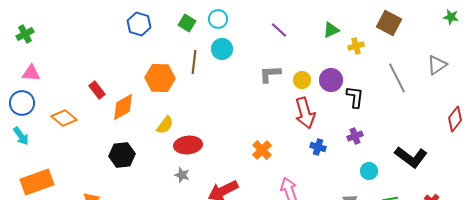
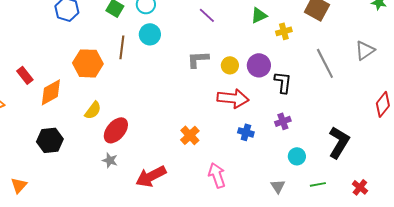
red arrow: (305, 113) -> (233, 98), turned -68
red ellipse: (188, 145) -> (116, 130), turned -44
black L-shape: (411, 157) -> (339, 142), turned -96

